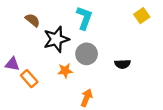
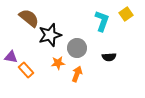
cyan L-shape: (84, 18) -> (102, 21), moved
brown semicircle: (33, 20) -> (29, 18), size x1.5
orange arrow: (87, 98) -> (77, 74), moved

